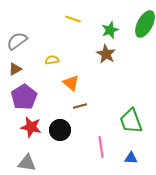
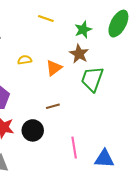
orange triangle: (71, 83) -> (54, 68), moved, turned 42
green trapezoid: (131, 121) -> (92, 79), moved, turned 40
blue triangle: (131, 158) -> (104, 159), size x1.5

